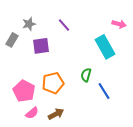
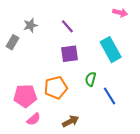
pink arrow: (119, 24) -> (120, 13), moved
purple square: (41, 46) -> (69, 54), moved
pink pentagon: (24, 91) -> (25, 96), turned -30
brown arrow: (56, 114) -> (71, 121), moved

